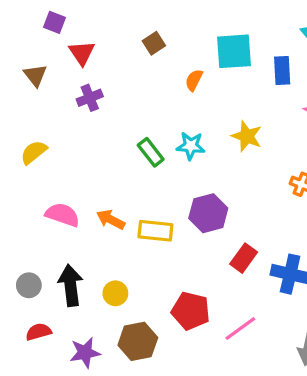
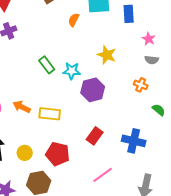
cyan star: (191, 146) -> (72, 71), moved
purple hexagon: (208, 213) -> (93, 90), moved
red rectangle: (244, 258) -> (95, 136), moved
red pentagon: (191, 311) -> (58, 154), moved

